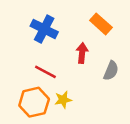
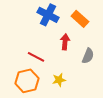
blue cross: (44, 29) -> (48, 15), moved
yellow star: (63, 100) -> (59, 80), moved

